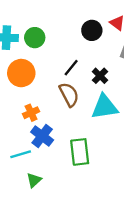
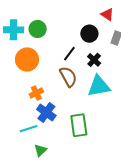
black circle: (92, 30) -> (89, 34), moved

